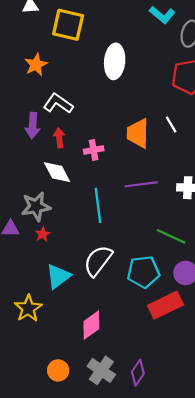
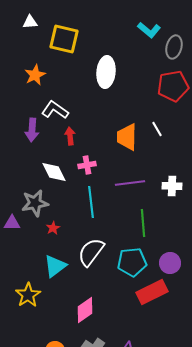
red arrow: (59, 138) -> (70, 136), moved
pink cross: (94, 150) -> (87, 165), moved
red star: (43, 234) -> (53, 228), moved
green line: (171, 236) -> (143, 223), moved, turned 60

